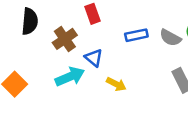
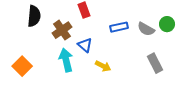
cyan arrow: (70, 77) -> (66, 60), turned -80

